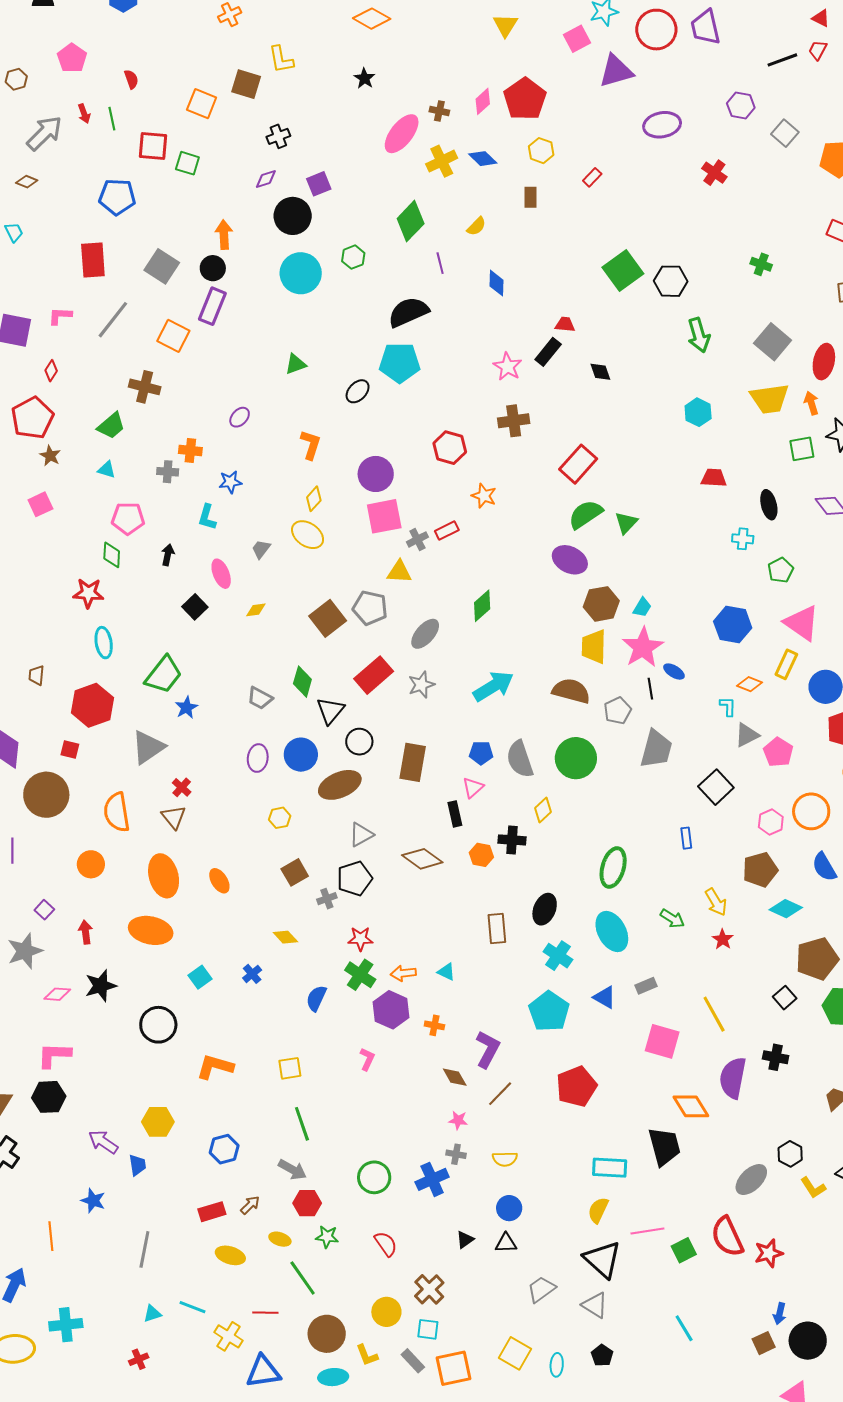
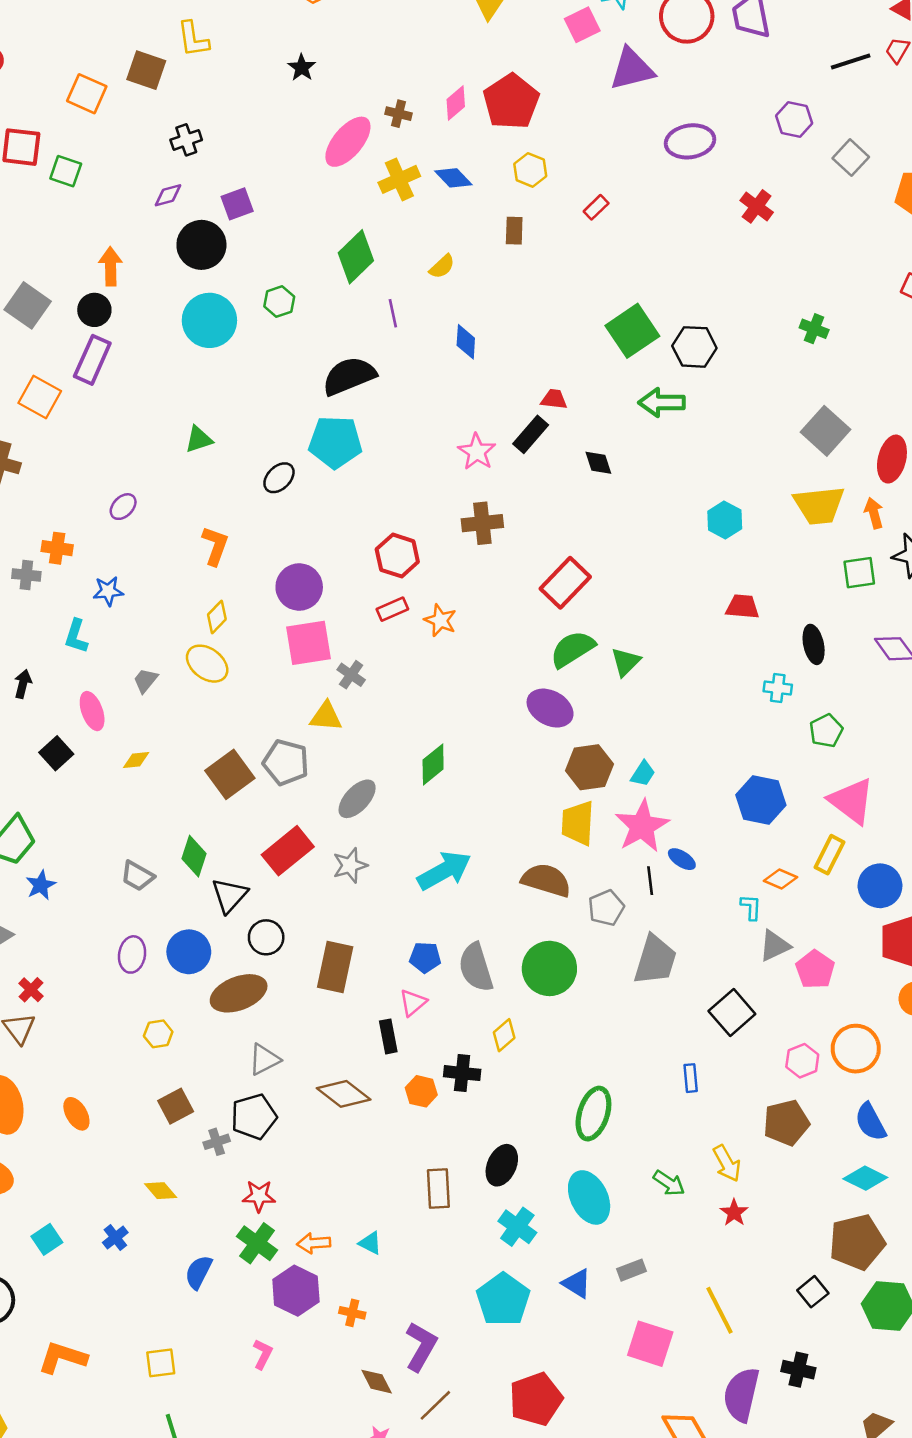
green arrow: (699, 335) -> (662, 403), moved, turned 104
red rectangle: (447, 530) -> (392, 609), moved
gray cross: (417, 539) -> (351, 675), turned -30
cyan diamond: (786, 909) -> (865, 1178), moved

